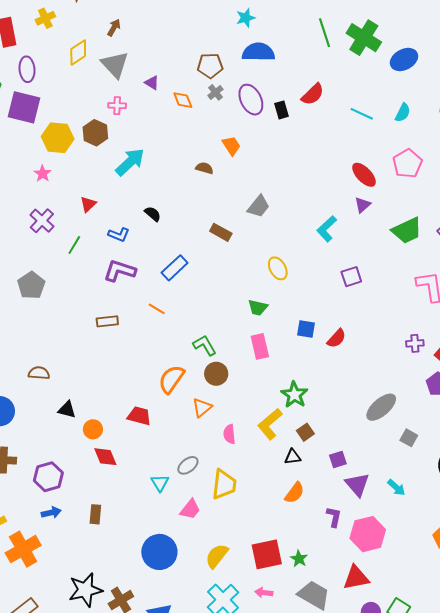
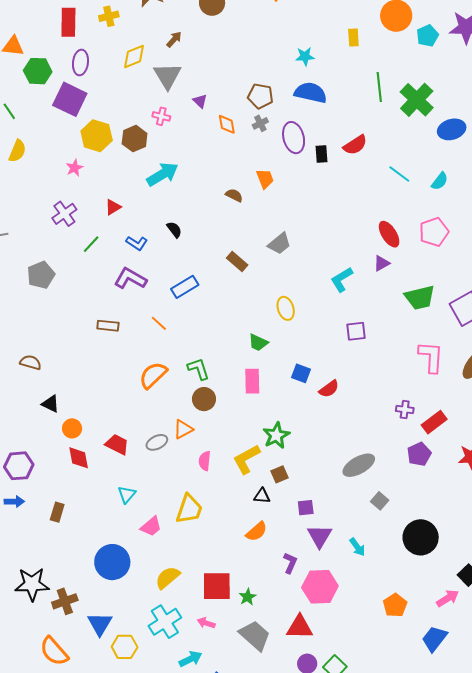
orange semicircle: (171, 379) -> (153, 375), moved
red trapezoid: (139, 416) -> (117, 444), moved
gray ellipse: (188, 465) -> (157, 442), moved

